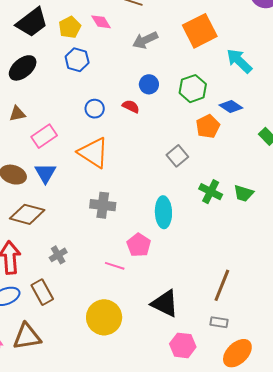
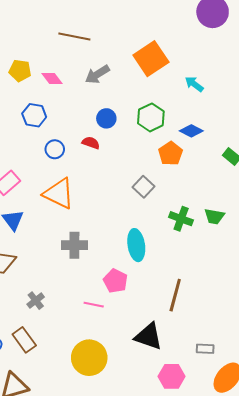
pink diamond: (101, 22) -> (52, 79), moved
yellow pentagon: (70, 27) -> (20, 71), turned -30
blue hexagon: (77, 60) -> (34, 115), moved
cyan arrow: (239, 61) -> (194, 84), size x0.7
brown line: (222, 285) -> (175, 295), moved

